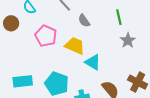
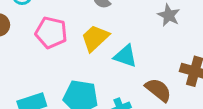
yellow trapezoid: (75, 46) -> (95, 38), turned -55

